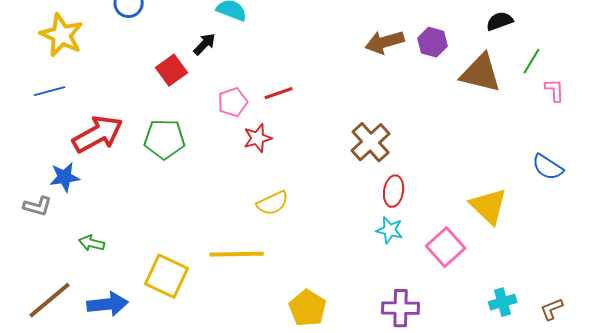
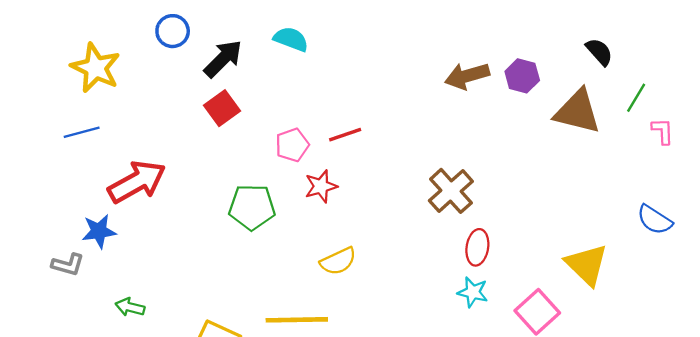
black semicircle: (500, 21) -> (599, 52), turned 68
black arrow: (205, 44) -> (223, 59), moved, size x1.5
green pentagon: (165, 139) -> (252, 207), moved

